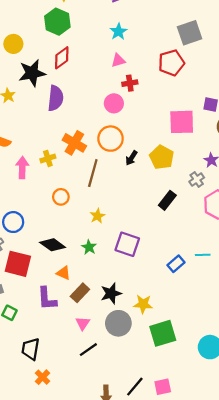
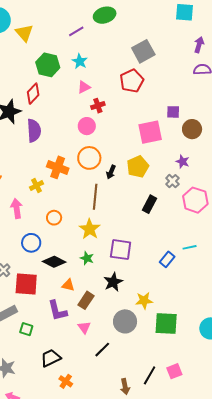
green hexagon: (57, 22) -> (48, 65), moved
yellow pentagon: (162, 157) -> (138, 167), turned 30
pink arrow: (22, 168) -> (17, 208), moved
brown line: (93, 173) -> (95, 197), moved
yellow star: (97, 216) -> (90, 229), size x1.5
blue circle: (13, 222) -> (31, 243), moved
black star: (111, 293) -> (113, 282), moved
pink triangle: (83, 323) -> (84, 327), moved
green square: (163, 333) -> (166, 324), turned 30
black trapezoid: (31, 349) -> (51, 358), turned 65

